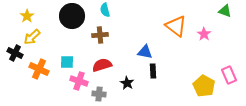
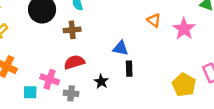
orange triangle: (176, 26) -> (154, 20), size x0.6
pink star: (204, 34) -> (184, 29), size x1.5
cyan square: (67, 62) -> (30, 92), moved

